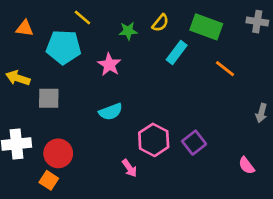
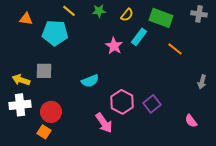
green star: (128, 31) -> (99, 11), moved
pink star: (109, 65) -> (114, 46), moved
yellow arrow: (18, 78) -> (21, 80), moved
pink arrow: (129, 168) -> (104, 123), size x1.5

